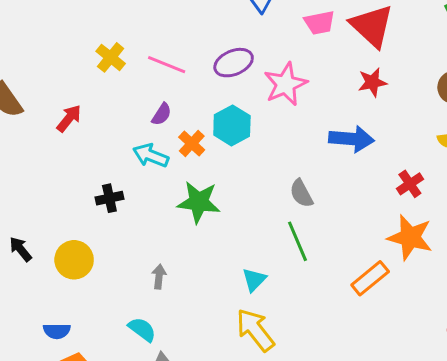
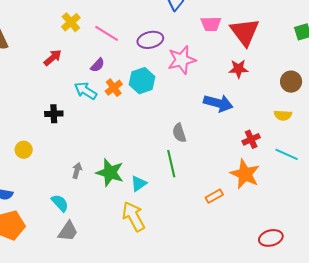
red arrow: (69, 118) -> (53, 58), moved
green star: (199, 202) -> (110, 173), moved
yellow circle: (74, 260) -> (24, 150), size x0.7
orange rectangle: (370, 278) -> (214, 196), size x0.7

